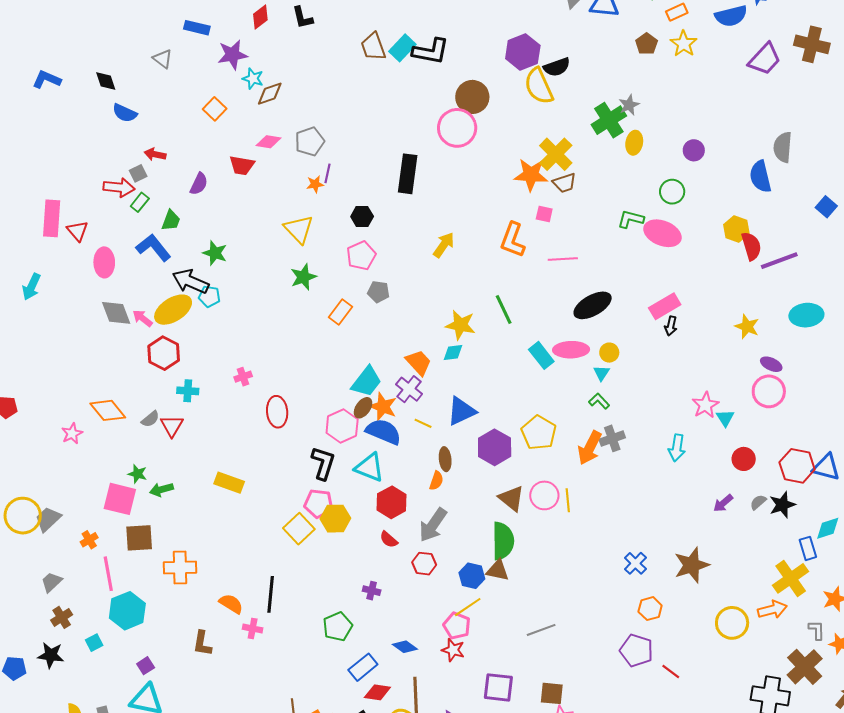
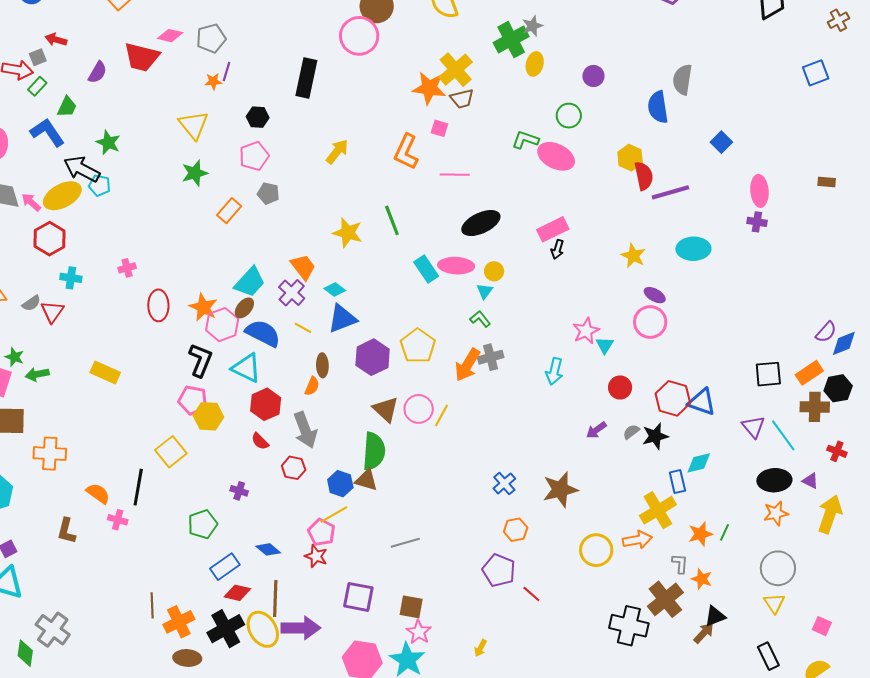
red trapezoid: (242, 165) -> (142, 57), size x1.4
cyan diamond: (453, 353) -> (335, 290), moved, turned 40
orange star: (383, 407) -> (203, 307), moved
yellow line: (568, 500) -> (442, 415), turned 30
gray arrow: (433, 525) -> (305, 430), turned -60
yellow square: (299, 529) -> (171, 452), moved

